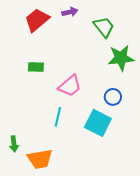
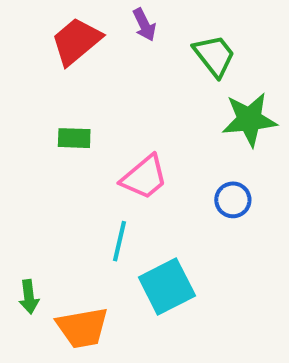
purple arrow: (70, 12) -> (144, 25), turned 77
cyan square: (98, 123) -> (167, 286), moved, turned 36

